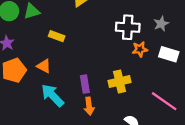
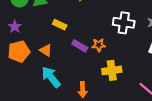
orange star: (140, 49) -> (99, 45), moved
purple rectangle: (85, 84) -> (80, 46), moved, turned -56

